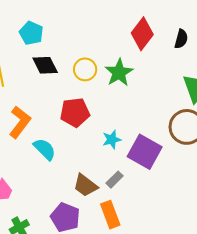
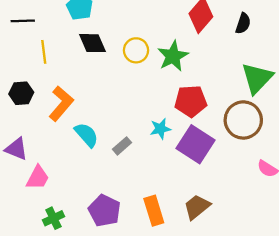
red pentagon: (75, 112) -> (191, 101), moved
gray rectangle: (114, 180) -> (122, 146), moved
brown trapezoid: (85, 185) -> (197, 207), moved, turned 100

